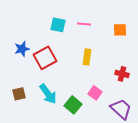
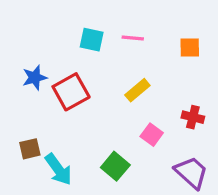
yellow rectangle: (87, 57) -> (137, 90), turned 42
pink square: (95, 93) -> (152, 135), moved
cyan arrow: (48, 94) -> (58, 169), moved

